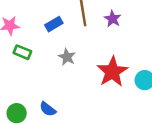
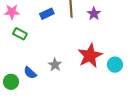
gray star: (67, 57) -> (55, 65), moved
blue semicircle: (48, 109) -> (30, 73), moved

